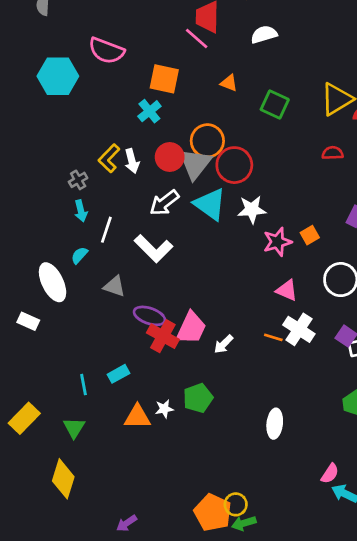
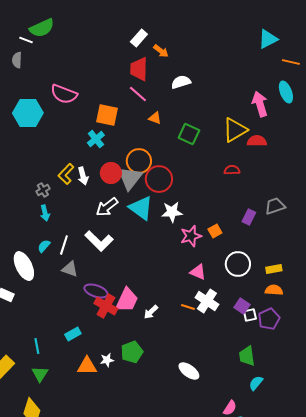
pink line: (197, 38) -> (138, 94), moved
white line: (106, 230) -> (64, 245), moved
cyan line: (83, 385) -> (37, 346), moved
white ellipse: (275, 424) -> (189, 371), turned -60

